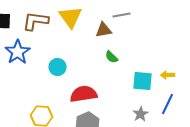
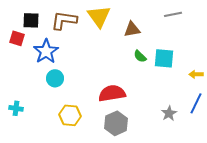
gray line: (122, 15) -> (173, 14), moved
cyan circle: (58, 67) -> (55, 78), moved
cyan square: (143, 81) -> (164, 58), moved

